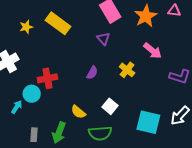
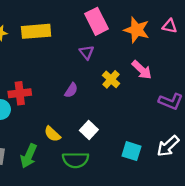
orange star: (146, 16) -> (137, 30), turned -30
yellow rectangle: (58, 23) -> (36, 31), turned -45
yellow cross: (127, 70) -> (111, 79), moved
cyan square: (148, 122) -> (131, 151), size x0.7

